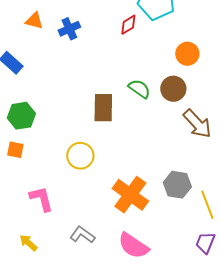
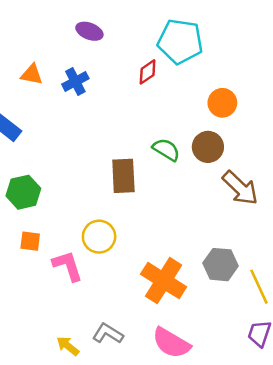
orange square: (15, 150) -> (30, 241), moved
pink L-shape: (41, 199) -> (68, 266), moved
yellow arrow: (28, 243) -> (68, 346), moved

